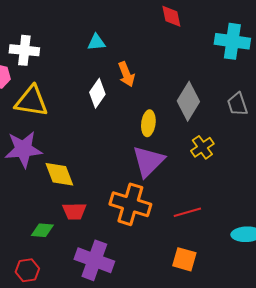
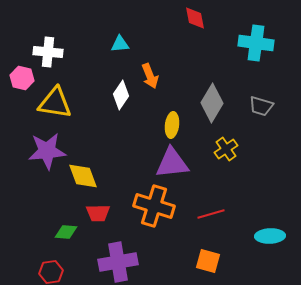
gray trapezoid: (237, 104) -> (261, 106), turned -55
purple triangle: (148, 161) -> (172, 163), turned 39
purple cross: (94, 260) -> (118, 262), turned -30

